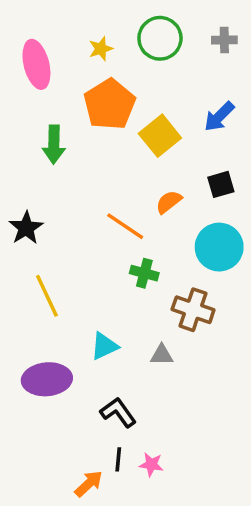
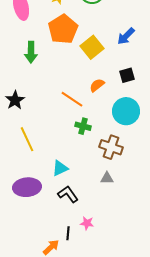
gray triangle: (162, 355) -> (107, 178), moved
black L-shape: (118, 412) -> (68, 194), moved
pink star: (151, 465) -> (87, 223), moved

